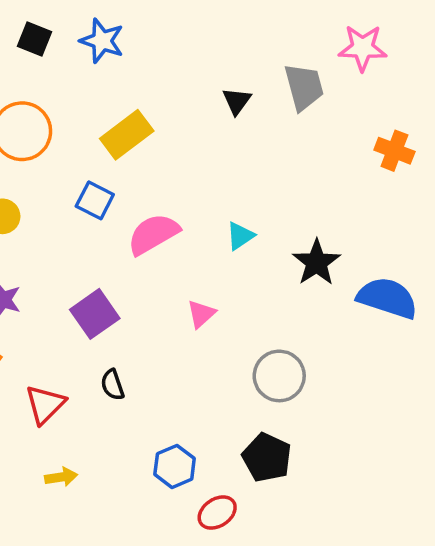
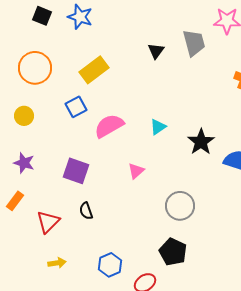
blue square: (95, 200) -> (76, 107), turned 35
purple square: (95, 314) -> (76, 171), turned -36
blue hexagon: (175, 466) -> (110, 265), moved

